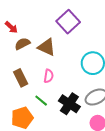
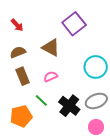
brown semicircle: (22, 44) -> (18, 52), moved
pink semicircle: (49, 76) -> (51, 77), turned -128

